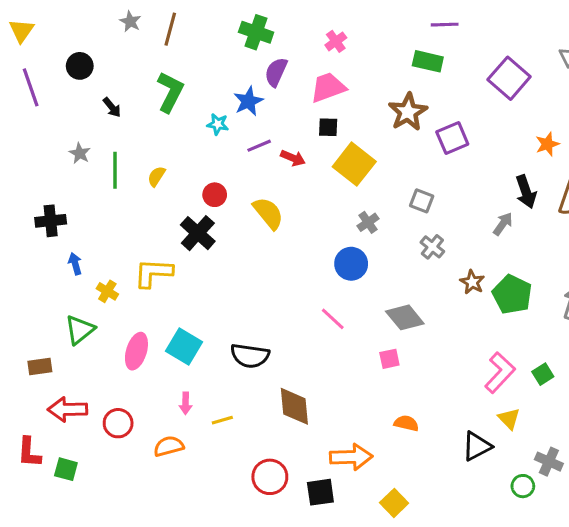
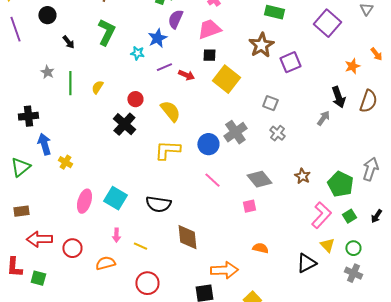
gray cross: (368, 222) -> (235, 132), moved, size x1.6
blue arrow: (75, 264) -> (44, 144), size x1.5
blue circle: (351, 264) -> (208, 144), moved
yellow L-shape: (153, 273) -> (167, 150), moved
brown star: (472, 282) -> (302, 176), moved
green pentagon: (512, 294) -> (340, 184), moved
green triangle: (80, 330) -> (20, 167), moved
yellow line: (222, 420) -> (140, 246), turned 40
red circle: (270, 477) -> (147, 283), moved
green circle: (523, 486) -> (353, 248), moved

